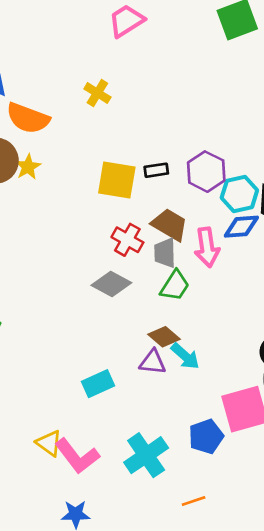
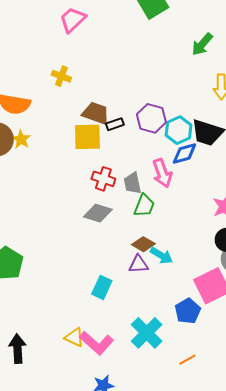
brown trapezoid: (170, 225) -> (96, 113), moved
cyan rectangle: (98, 384) -> (102, 287), turned -30

